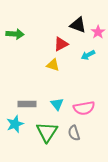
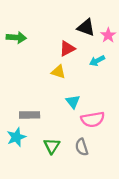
cyan triangle: (57, 104) -> (73, 102), moved
green triangle: (47, 132) -> (52, 146), size x0.7

